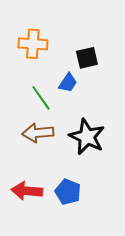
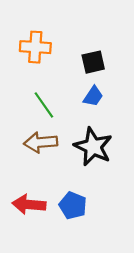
blue trapezoid: (68, 83) -> (93, 96), moved

